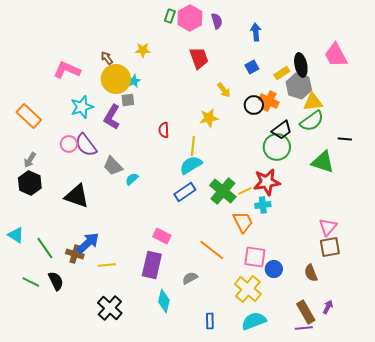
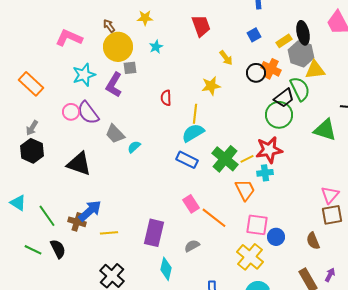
cyan star: (134, 81) -> (156, 47), moved
green semicircle: (312, 121) -> (300, 89), moved, turned -80
blue rectangle: (185, 192) -> (187, 160), turned 60
pink rectangle: (162, 236) -> (191, 204), moved, turned 30

